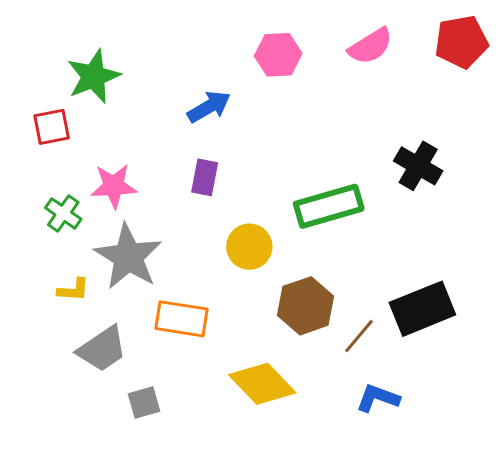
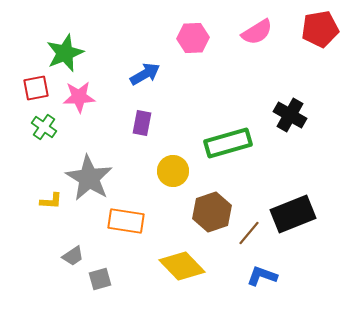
pink star: (114, 186) -> (79, 97), moved
green cross: (63, 213) -> (44, 127), moved
gray trapezoid: (102, 349) -> (73, 256), moved, size x0.6

